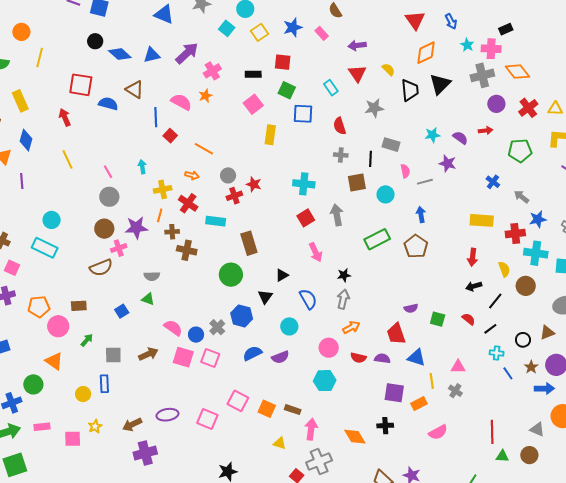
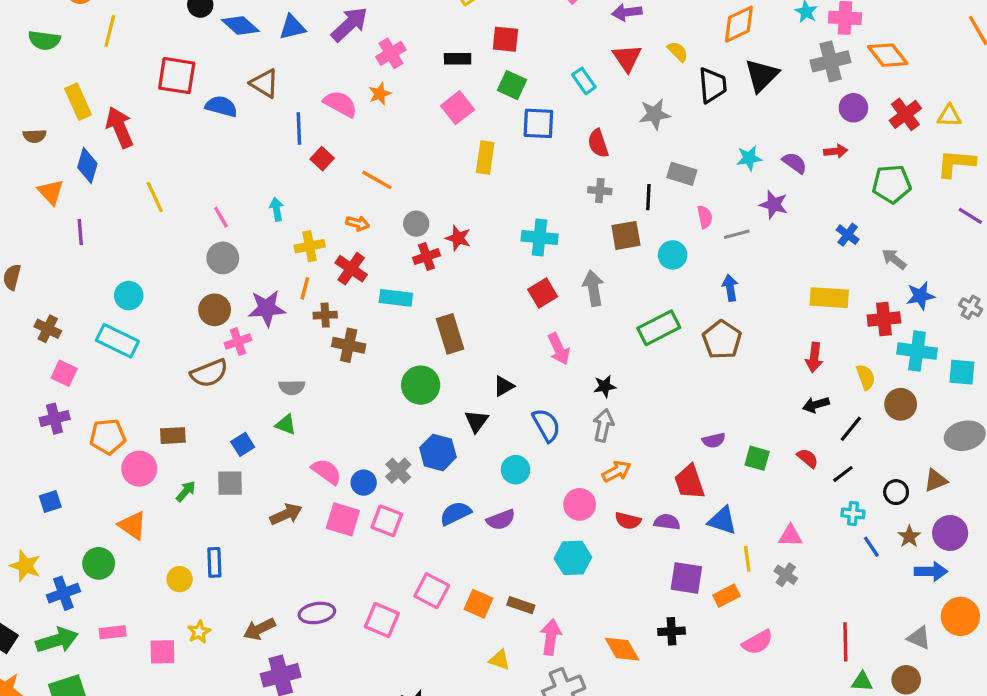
red arrow: (65, 117) -> (120, 127), moved, size x1.4
gray square: (113, 355) -> (230, 483), moved

